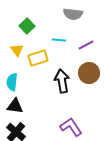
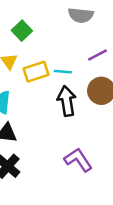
cyan line: (59, 40) -> (63, 72), moved

